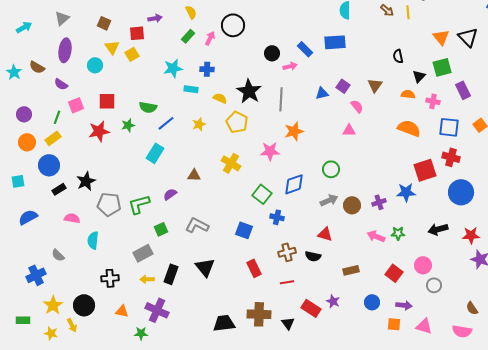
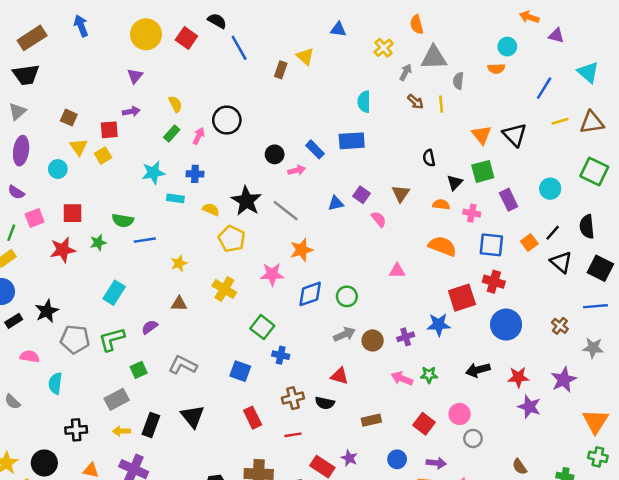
gray line: (281, 99) -> (286, 211), turned -55
blue line: (166, 123) -> (145, 240), turned 30
yellow star: (199, 124) -> (179, 263), moved
pink triangle: (349, 130) -> (397, 271), moved
cyan rectangle: (155, 153) -> (114, 293), moved
blue diamond: (294, 184) -> (310, 294), moved

